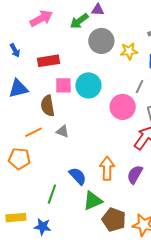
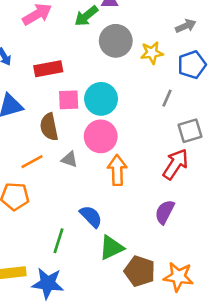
pink circle: (123, 107) -> (101, 136), moved
orange arrow: (107, 168) -> (117, 170), moved
blue star: (43, 227) -> (48, 283), size x1.4

